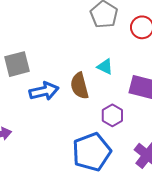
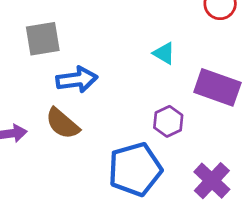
brown semicircle: (80, 86) -> (62, 124), moved, turned -40

